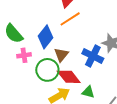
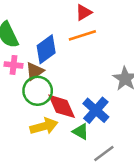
brown triangle: (61, 55) -> (35, 71), moved
blue cross: (93, 56) -> (96, 110), moved

